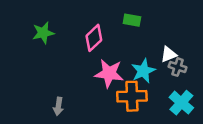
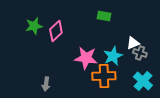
pink diamond: (94, 38) -> (56, 31), moved

